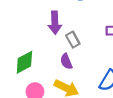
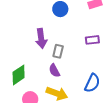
gray rectangle: (73, 40) -> (58, 51), turned 48

